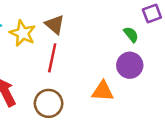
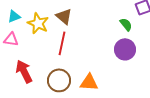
orange triangle: (103, 91) -> (89, 82), moved

